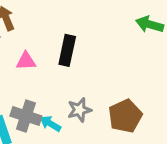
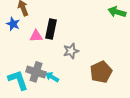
black rectangle: (67, 50) -> (51, 29), moved
gray star: (79, 110) -> (71, 51), moved

